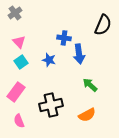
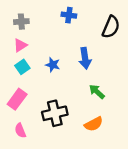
gray cross: (15, 13) -> (21, 22), moved, turned 32
blue cross: (64, 38) -> (69, 15), moved
pink triangle: (19, 42) -> (20, 45), turned 40

